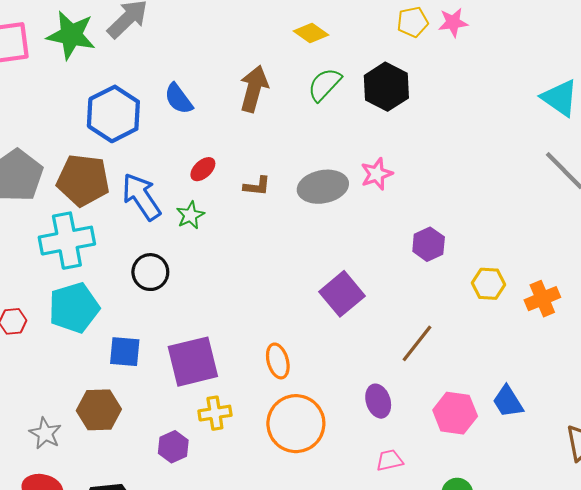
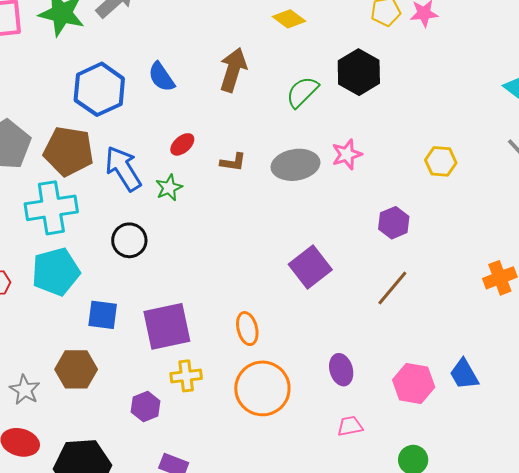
green semicircle: (325, 85) -> (302, 92), moved
yellow hexagon: (488, 284) -> (441, 161), moved
brown line: (417, 343) -> (392, 288), moved

